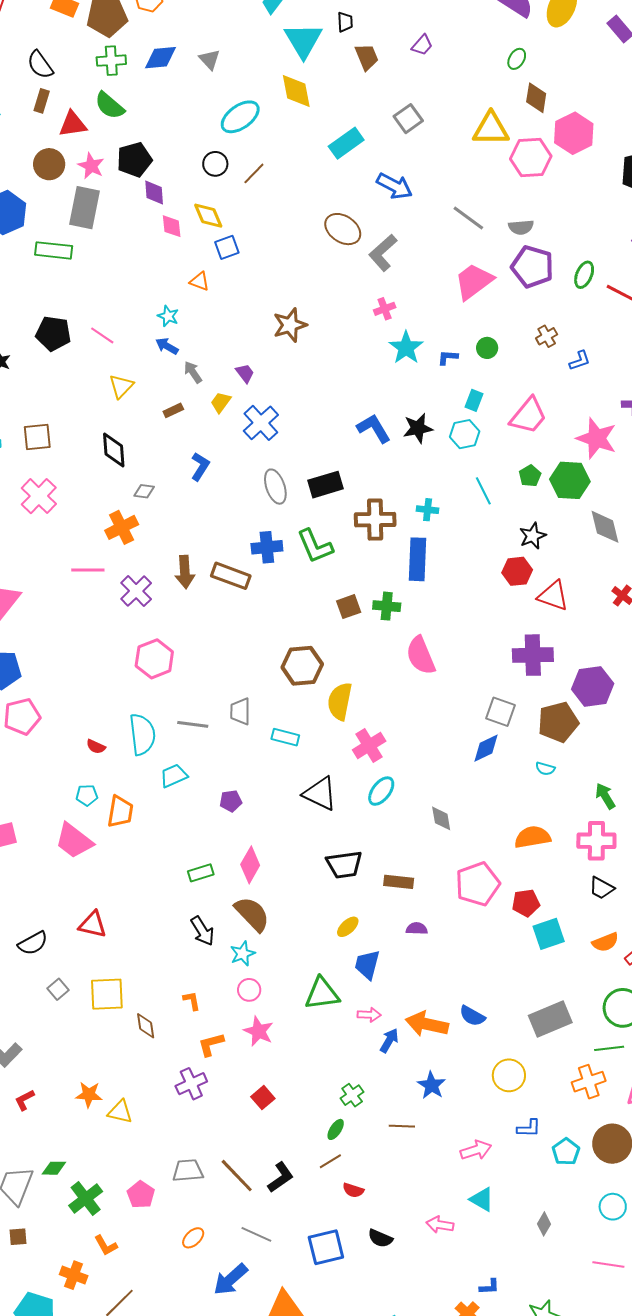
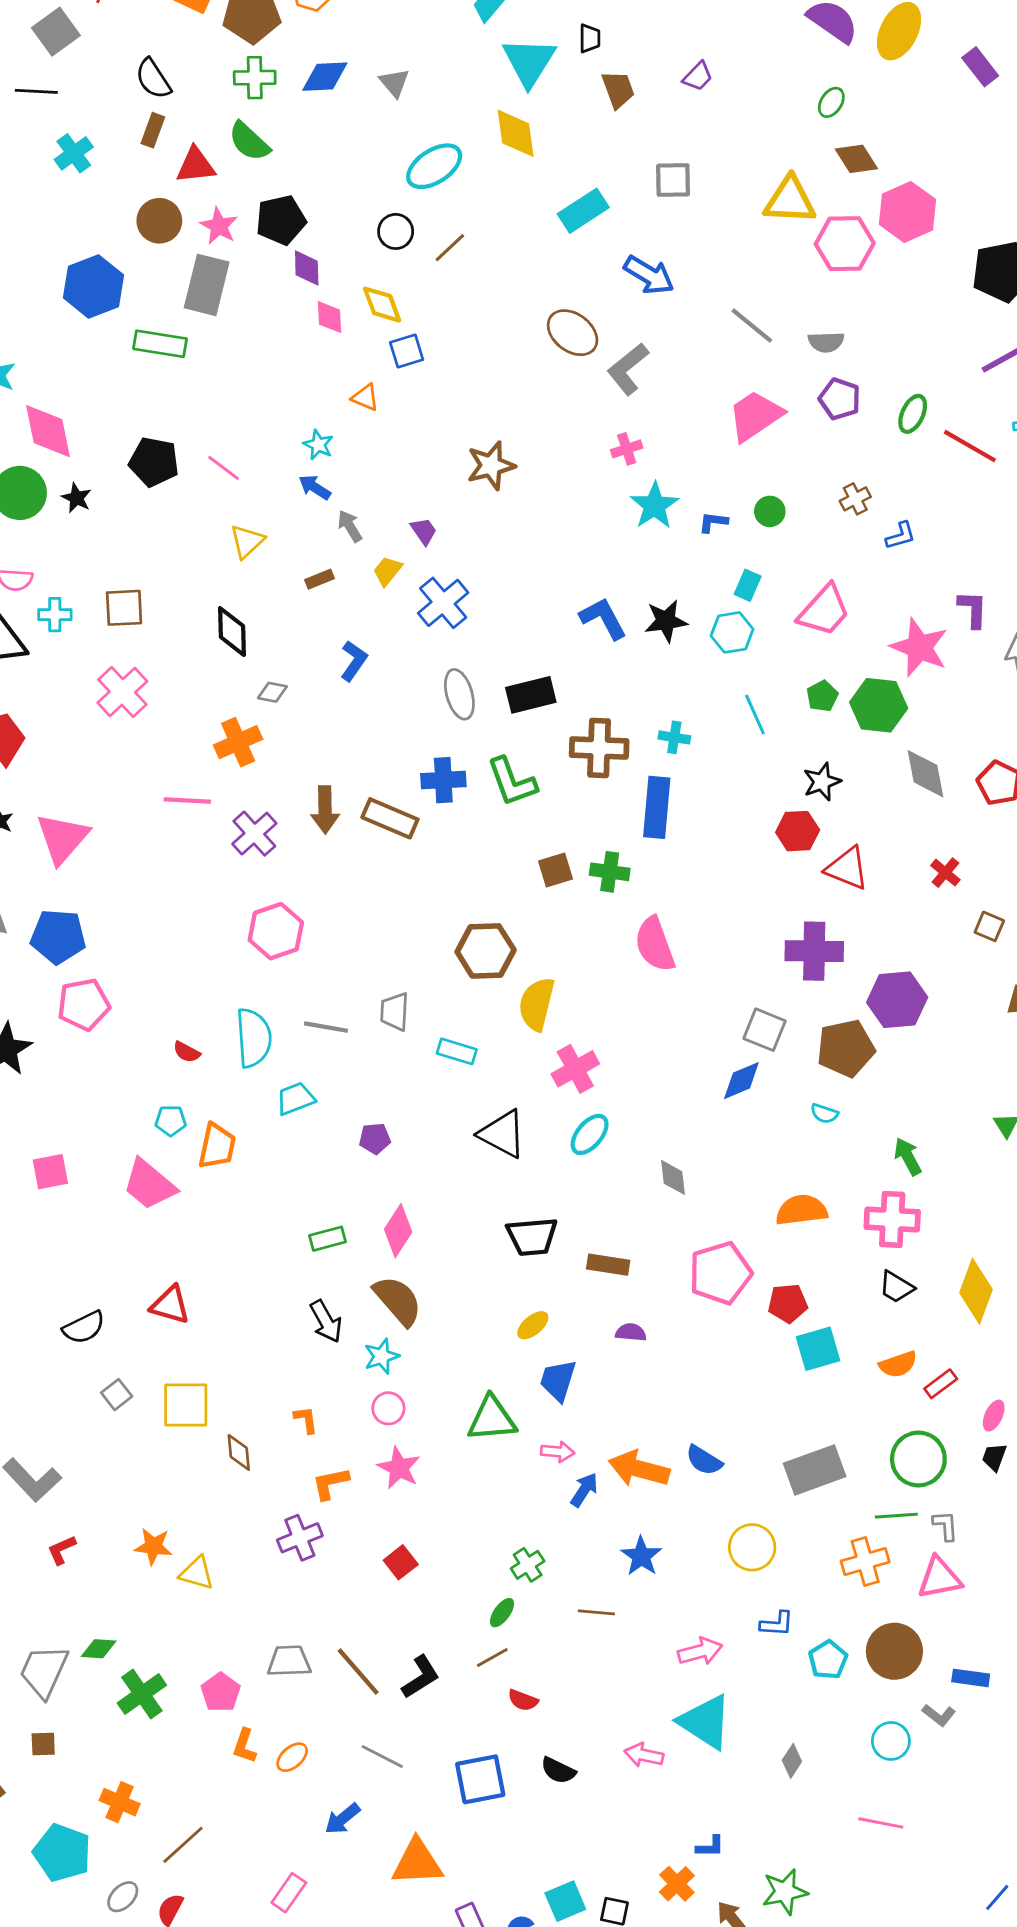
brown diamond: (536, 98) -> (856, 159), turned -44
gray square: (408, 119) -> (673, 180), turned 32
purple pentagon: (532, 267) -> (840, 399), size x0.7
cyan triangle: (482, 1199) -> (705, 1722), size x1.6
orange L-shape: (106, 1245) -> (245, 1746), moved, turned 45
blue arrow: (231, 1279) -> (342, 1819), size x0.7

